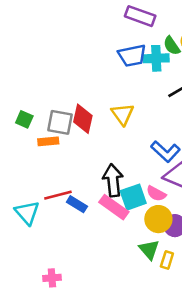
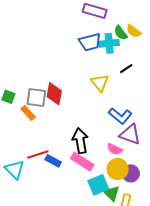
yellow triangle: (123, 114) -> (100, 83), moved
orange rectangle: (48, 141) -> (28, 113), turned 56
cyan square: (133, 197) -> (98, 185), moved

